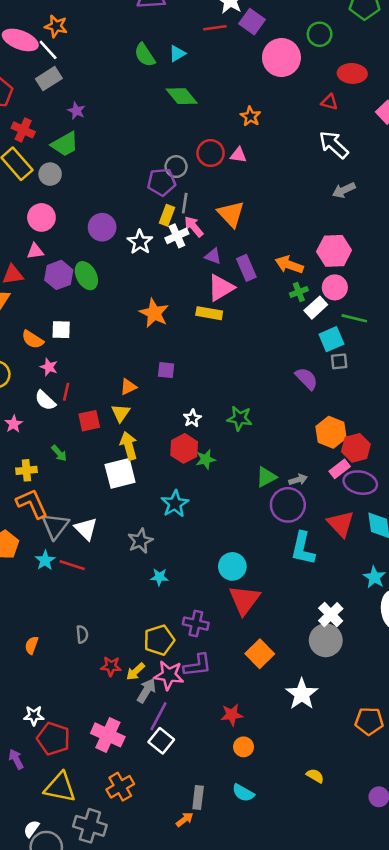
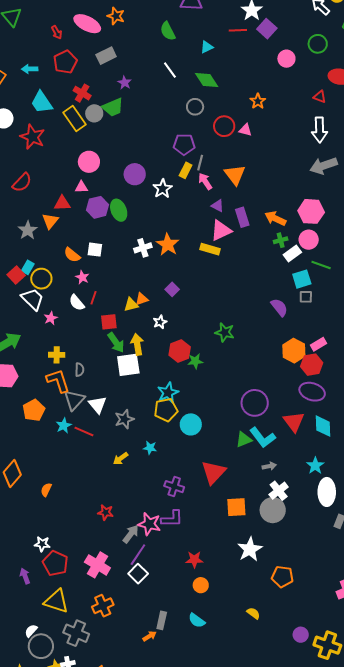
white line: (48, 50) -> (170, 70), moved
green semicircle: (145, 55) -> (168, 31), moved
pink circle: (281, 58) -> (286, 59), size x0.6
white arrow: (334, 145) -> (320, 130), turned -140
gray circle: (176, 167) -> (195, 107), moved
gray circle: (50, 174) -> (94, 113), moved
gray arrow: (344, 190) -> (324, 166), size x1.5
white cross: (177, 236) -> (143, 248), moved
purple square: (166, 370) -> (172, 289), turned 32
yellow triangle: (121, 413) -> (131, 305), moved, turned 35
white star: (192, 418) -> (160, 322), moved
green arrow: (59, 453) -> (116, 343), moved, size x1.5
pink rectangle: (340, 469) -> (318, 344), moved
green triangle: (266, 477) -> (244, 440), moved
gray arrow: (298, 480) -> (269, 466), moved
gray star: (140, 541) -> (124, 419), moved
cyan L-shape: (303, 548) -> (263, 437), turned -56
cyan circle: (232, 566) -> (191, 424), moved
gray semicircle: (82, 634) -> (80, 370), moved
yellow pentagon: (159, 640) -> (166, 410), moved
orange square: (260, 654) -> (236, 507), moved, turned 35
yellow arrow: (135, 671) -> (121, 458), moved
orange pentagon: (369, 721) -> (282, 577), moved

